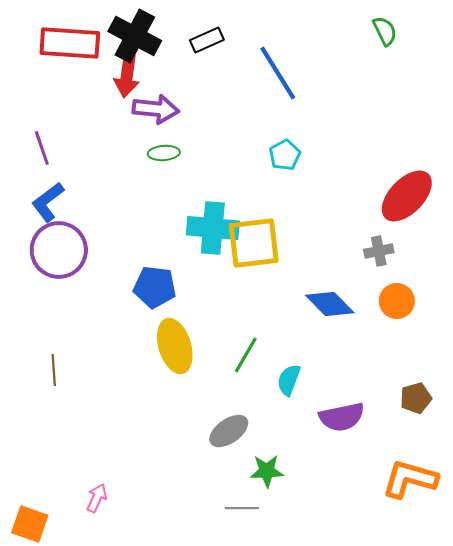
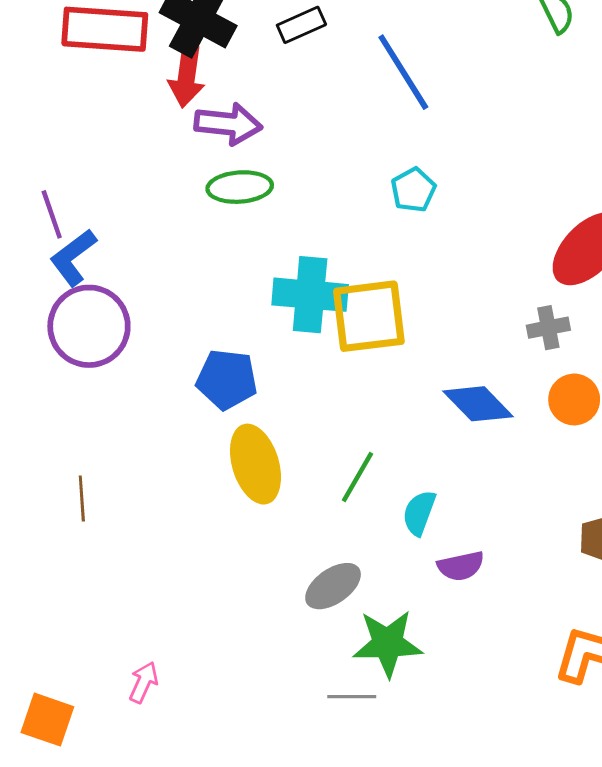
purple line: (42, 148) -> (52, 214), moved
green ellipse: (164, 153) -> (240, 187), size x1.4
purple semicircle: (342, 417) -> (461, 566), moved, size x0.7
green star: (267, 471) -> (388, 643), size x1.4

